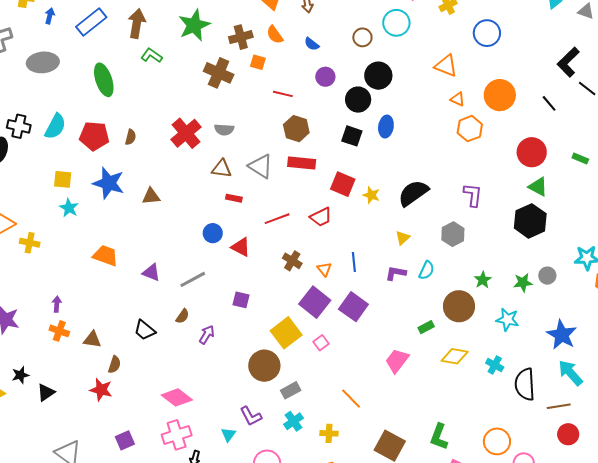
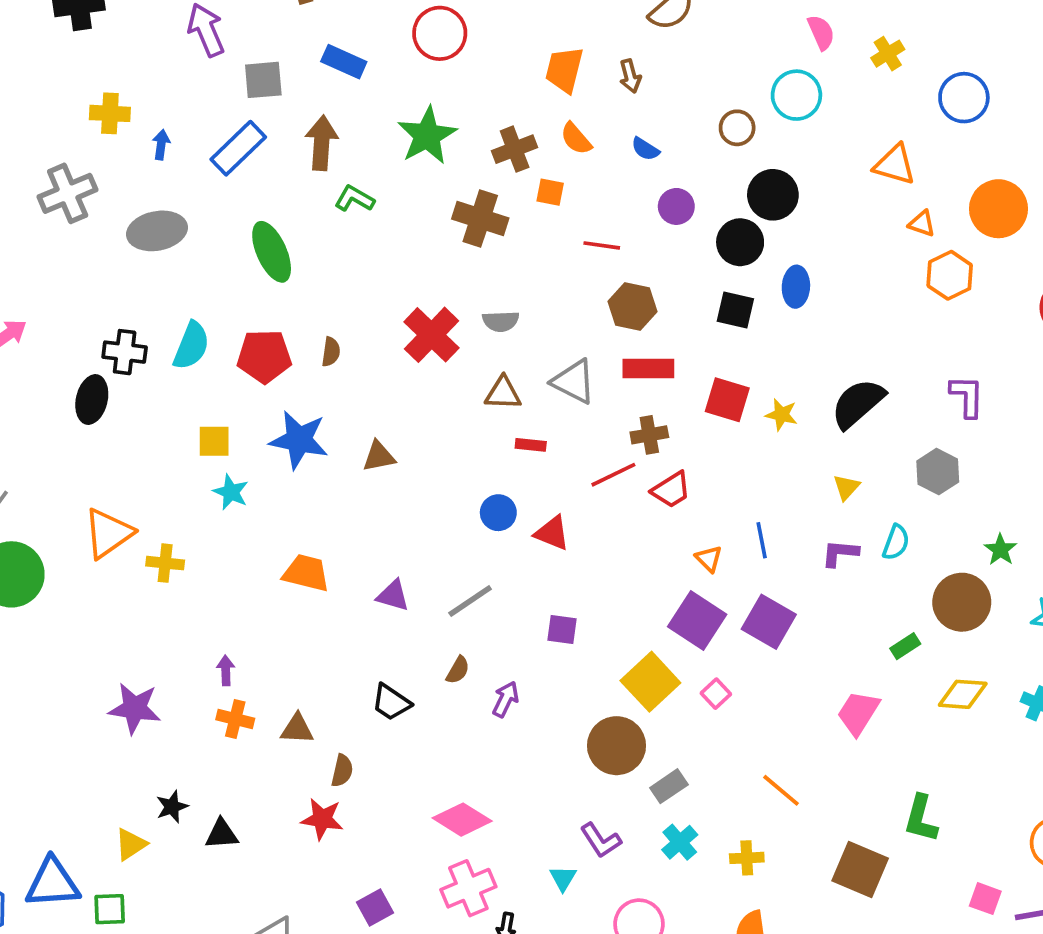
red trapezoid: (321, 217) -> (671, 490), moved
brown cross: (292, 261) -> (649, 435), moved, turned -36
black triangle: (46, 393) -> (222, 834), turned 36
green L-shape: (439, 437) -> (921, 819), moved

